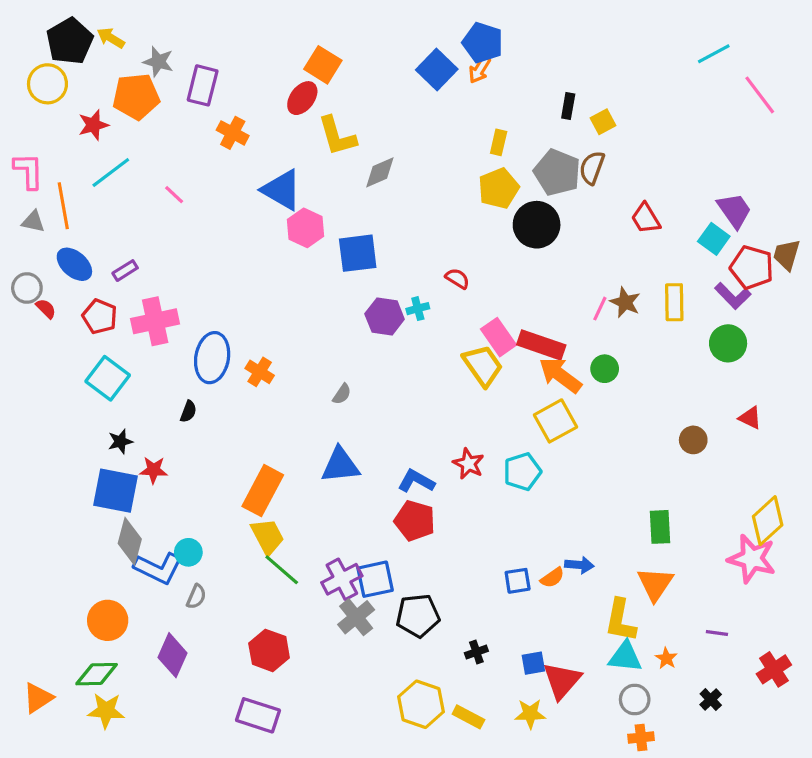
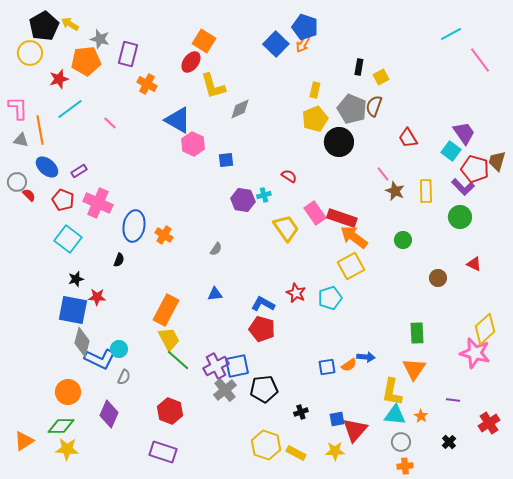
blue square: (358, 253) -> (226, 160), size x0.6
pink line: (600, 309) -> (383, 174), moved, turned -63
pink cross: (155, 321) -> (98, 203), turned 36
yellow trapezoid: (483, 366) -> (286, 228), moved
green circle: (605, 369) -> (403, 240), moved
blue triangle: (340, 465) -> (215, 294), size x0.6

